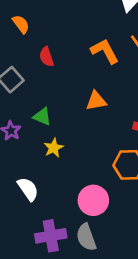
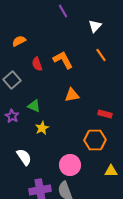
orange semicircle: (21, 24) -> (19, 41), turned -80
orange L-shape: (105, 51) -> (63, 60), moved

